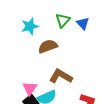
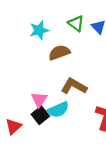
green triangle: (63, 20) -> (76, 23), turned -35

